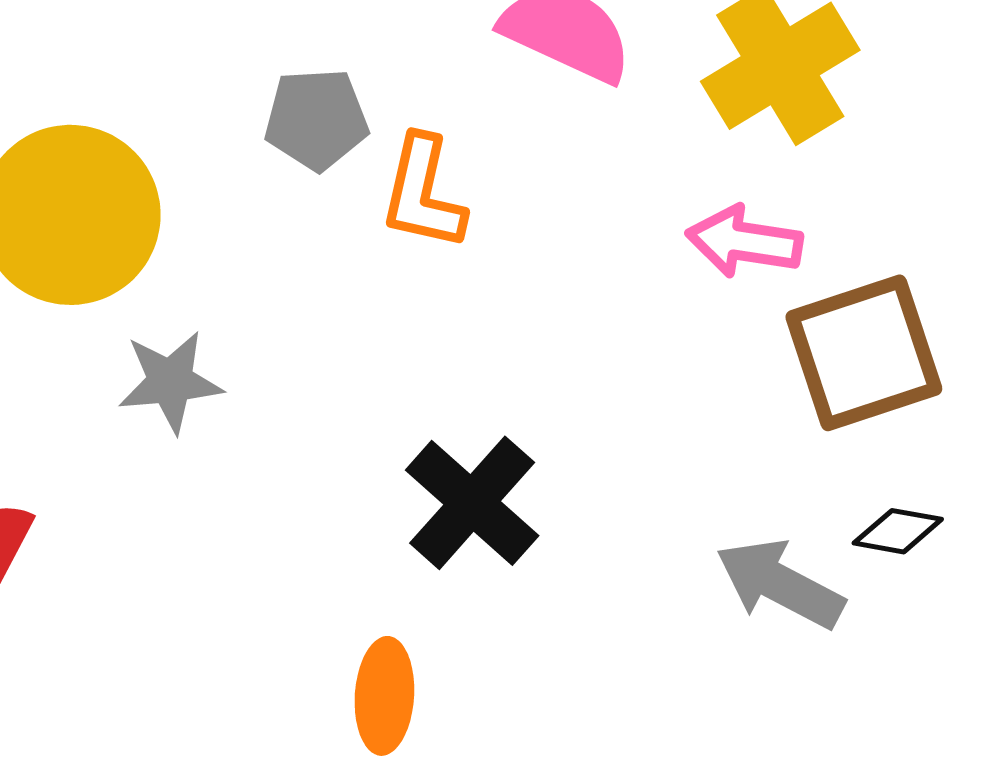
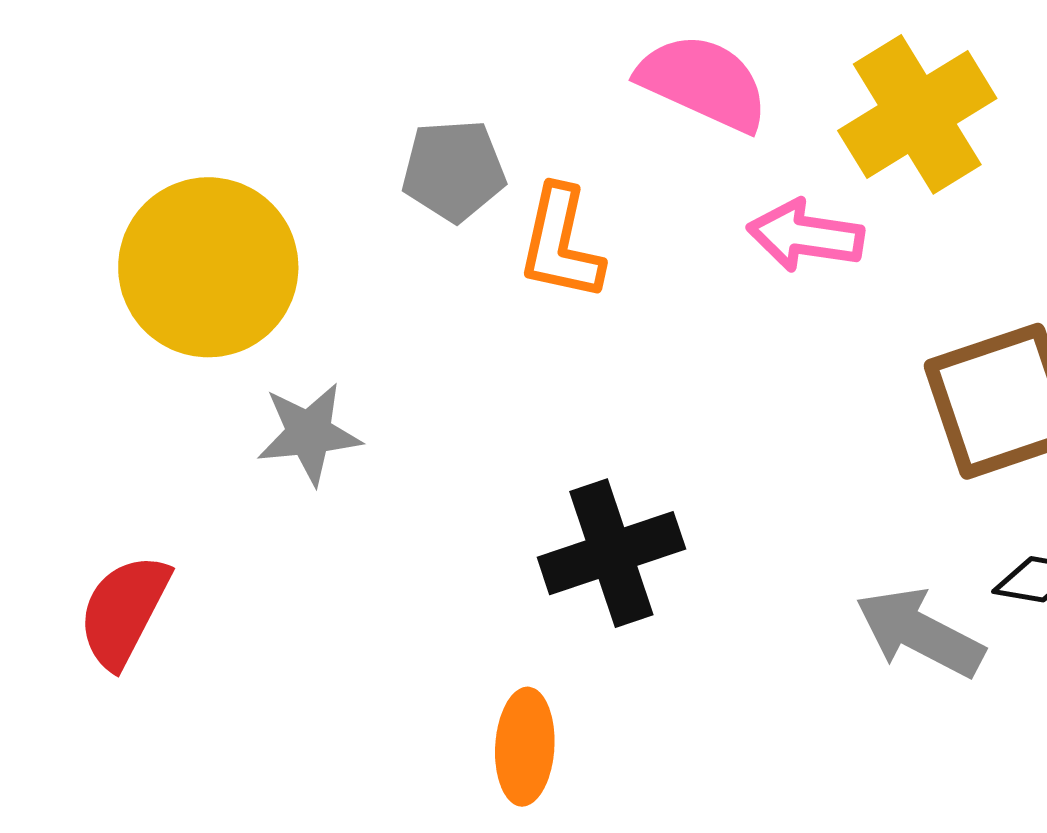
pink arrow: (744, 242) -> (806, 236), moved
black cross: (472, 503) -> (611, 553), turned 30

